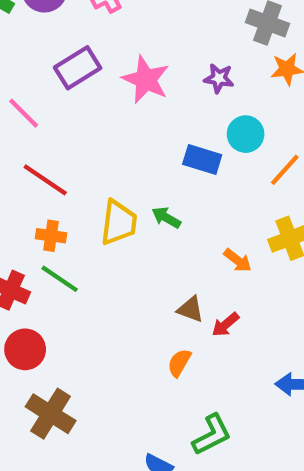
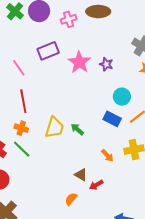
purple star: (219, 78) -> (106, 64), moved
blue rectangle: (202, 159) -> (112, 119), moved
red line: (45, 180) -> (23, 101), turned 35

